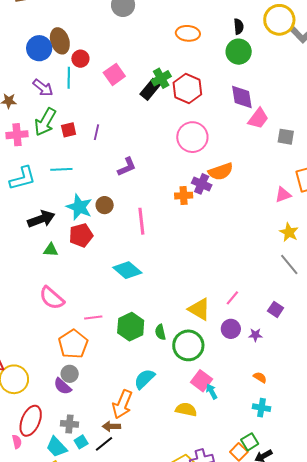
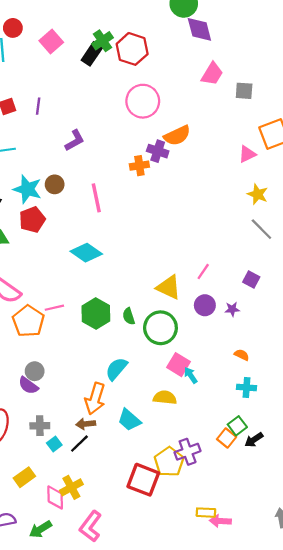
purple diamond: (242, 97) -> (199, 29), moved
orange pentagon: (73, 344) -> (28, 321), moved
cyan trapezoid: (57, 447) -> (129, 420), moved

